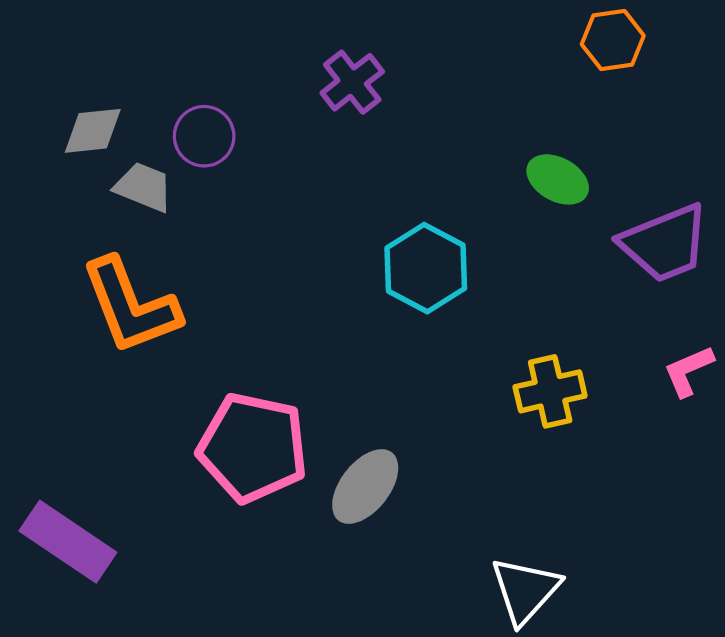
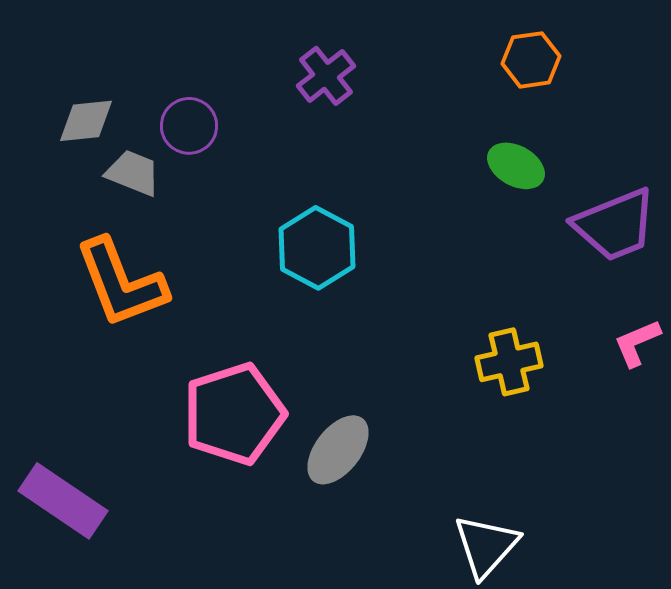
orange hexagon: (613, 40) -> (531, 60), moved
cyan hexagon: (426, 268) -> (317, 248), moved
pink pentagon: (253, 448) -> (234, 414), turned -30

